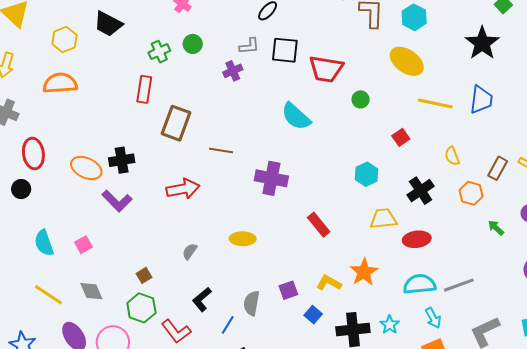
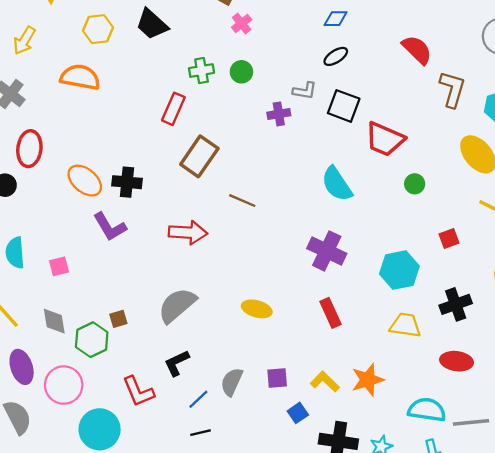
cyan hexagon: (367, 174) -> (399, 270), size x1.4
purple cross: (271, 178) -> (327, 251), moved
yellow ellipse: (243, 239) -> (257, 309), moved
red ellipse: (417, 239) -> (457, 361), moved
gray semicircle: (190, 251) -> (177, 305), size x2.0
green hexagon: (141, 308) -> (92, 340), moved

